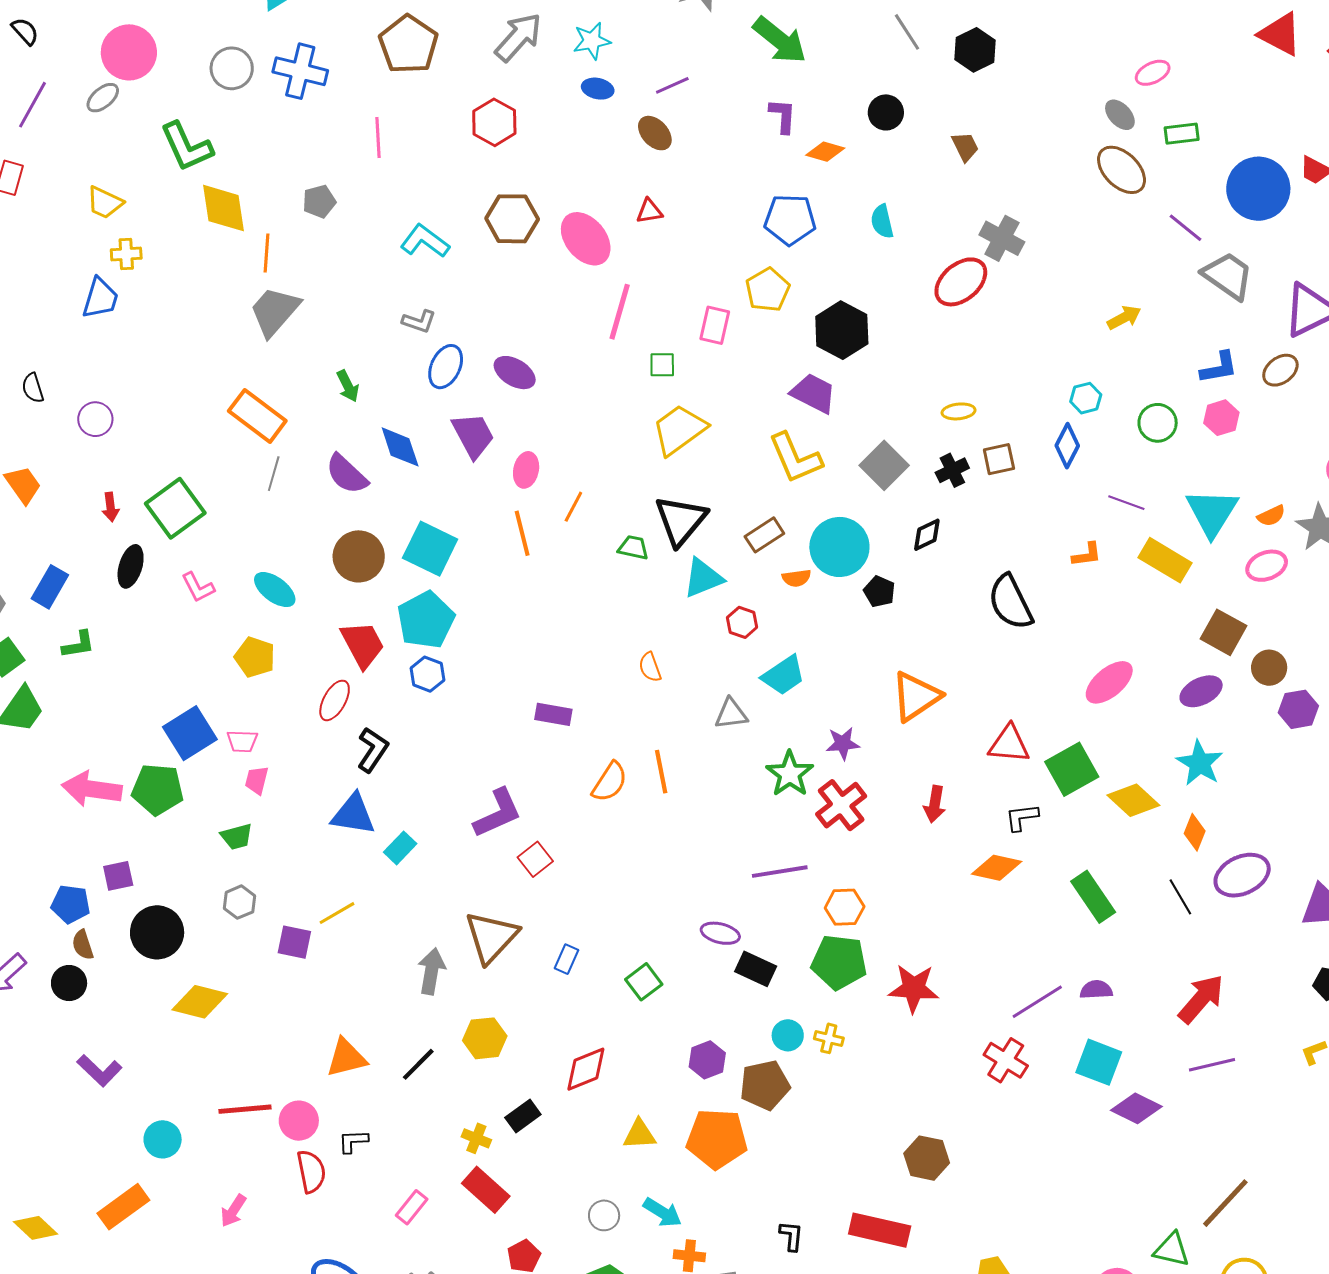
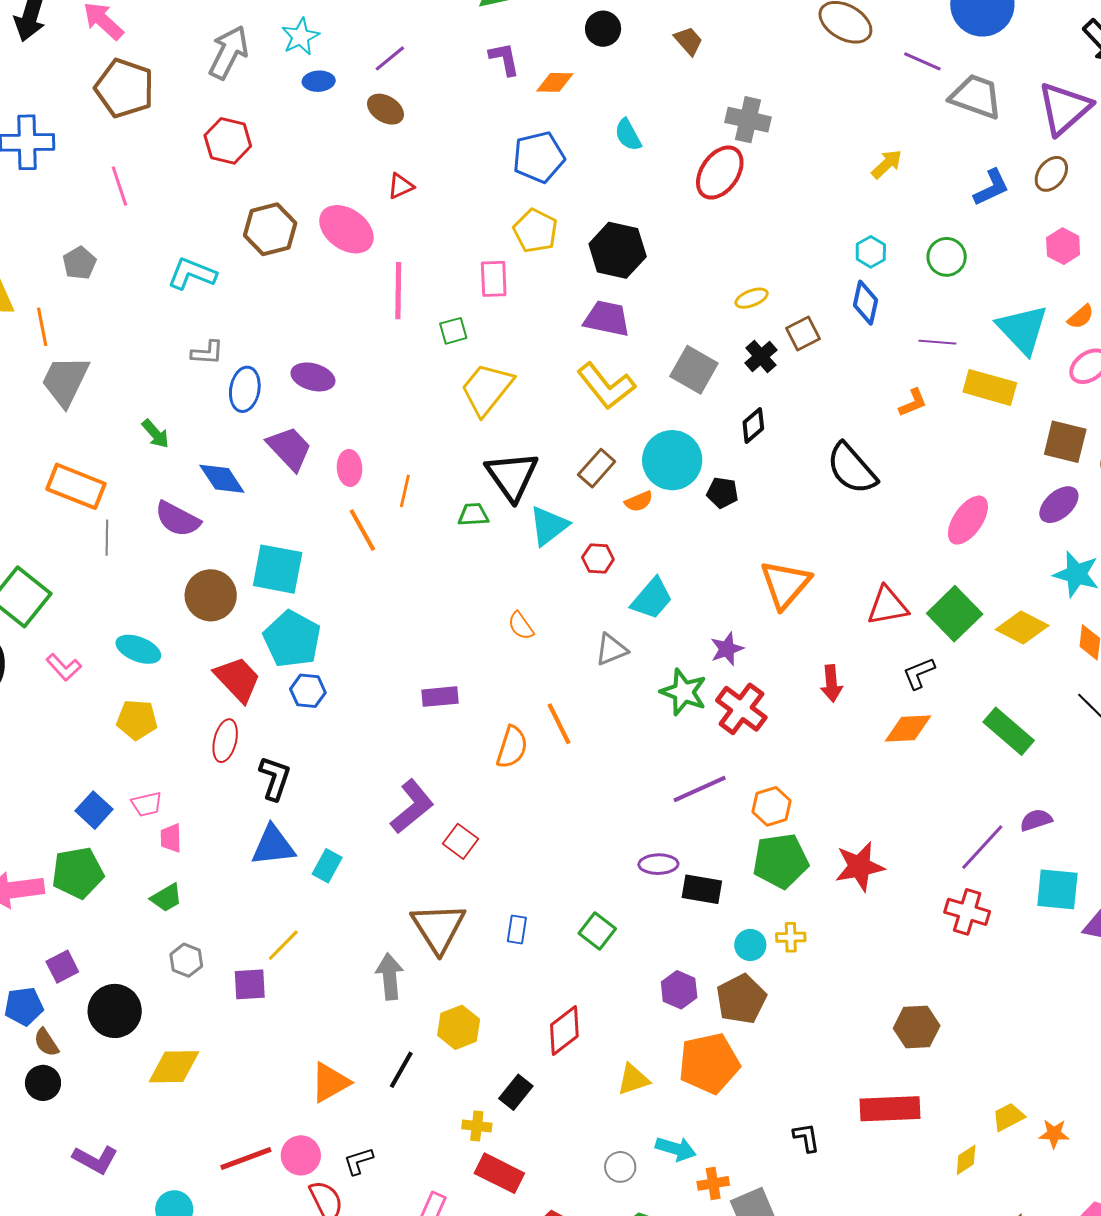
pink hexagon: (1221, 418) -> (1063, 246), moved
blue square: (190, 733) -> (94, 810), size x0.7

